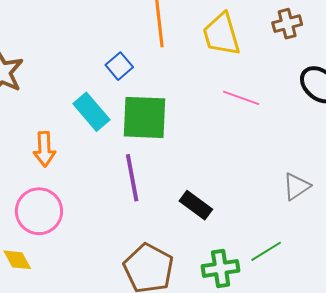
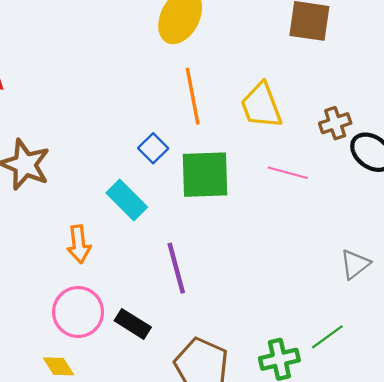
brown cross: (287, 24) -> (335, 123), moved
green square: (145, 117) -> (205, 175), moved
black rectangle: (196, 205) -> (133, 324), moved

